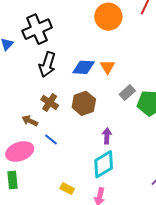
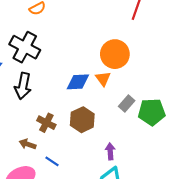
orange circle: (108, 17) -> (115, 54), moved
black cross: (37, 29) -> (25, 47), turned -32
black arrow: (47, 65) -> (23, 86), moved

